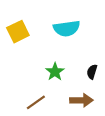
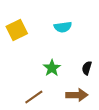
cyan semicircle: (67, 28) -> (63, 27), size x0.7

